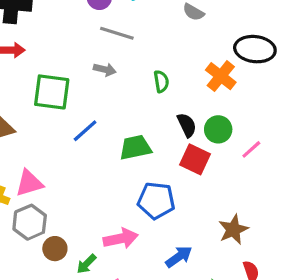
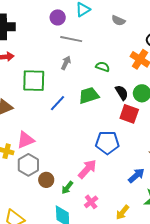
gray arrow: (105, 69) -> (66, 63), turned -72
green semicircle: (161, 81) -> (103, 67), turned -56
green trapezoid: (135, 147) -> (89, 95), moved
pink arrow: (121, 239) -> (87, 169), turned -30
blue arrow: (179, 257) -> (136, 175), moved

